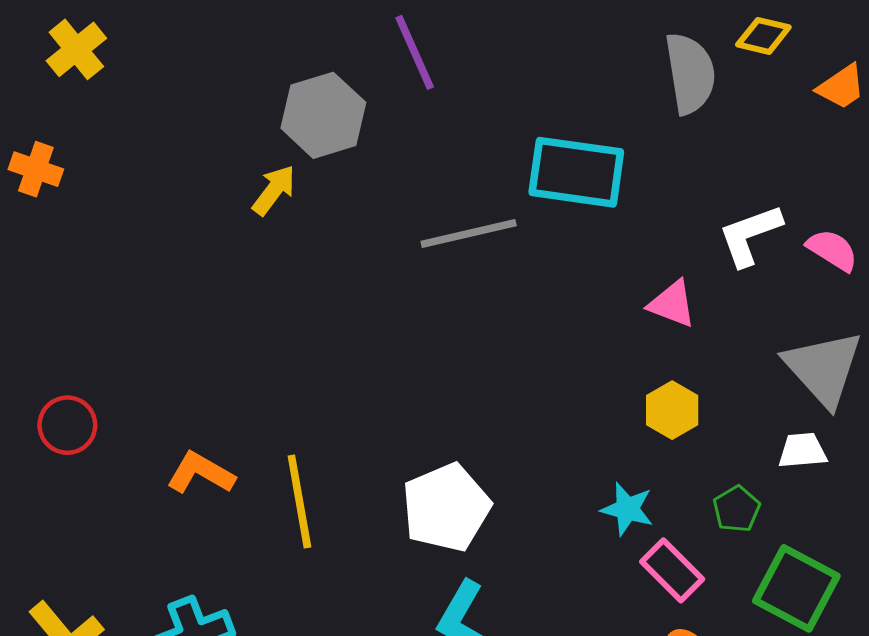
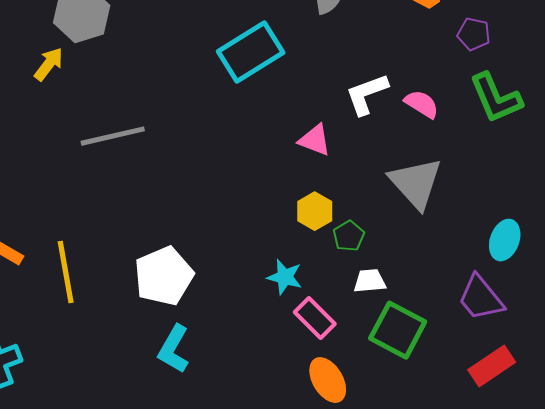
cyan rectangle: (576, 172) -> (251, 52), turned -40
gray line: (469, 234) -> (113, 136), moved
white trapezoid: (802, 451) -> (370, 281), moved
green pentagon: (737, 509) -> (349, 236), moved

